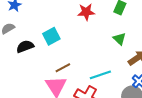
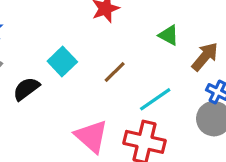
brown line: (63, 68) -> (115, 72), moved

